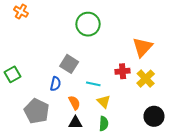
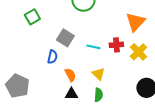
green square: (13, 74) -> (32, 17), moved
cyan line: (93, 84) -> (93, 47), moved
gray pentagon: (37, 111) -> (17, 86), moved

